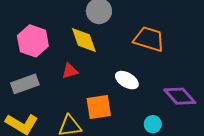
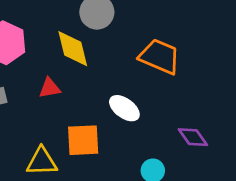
purple diamond: (180, 96) -> (193, 137), size x0.7

